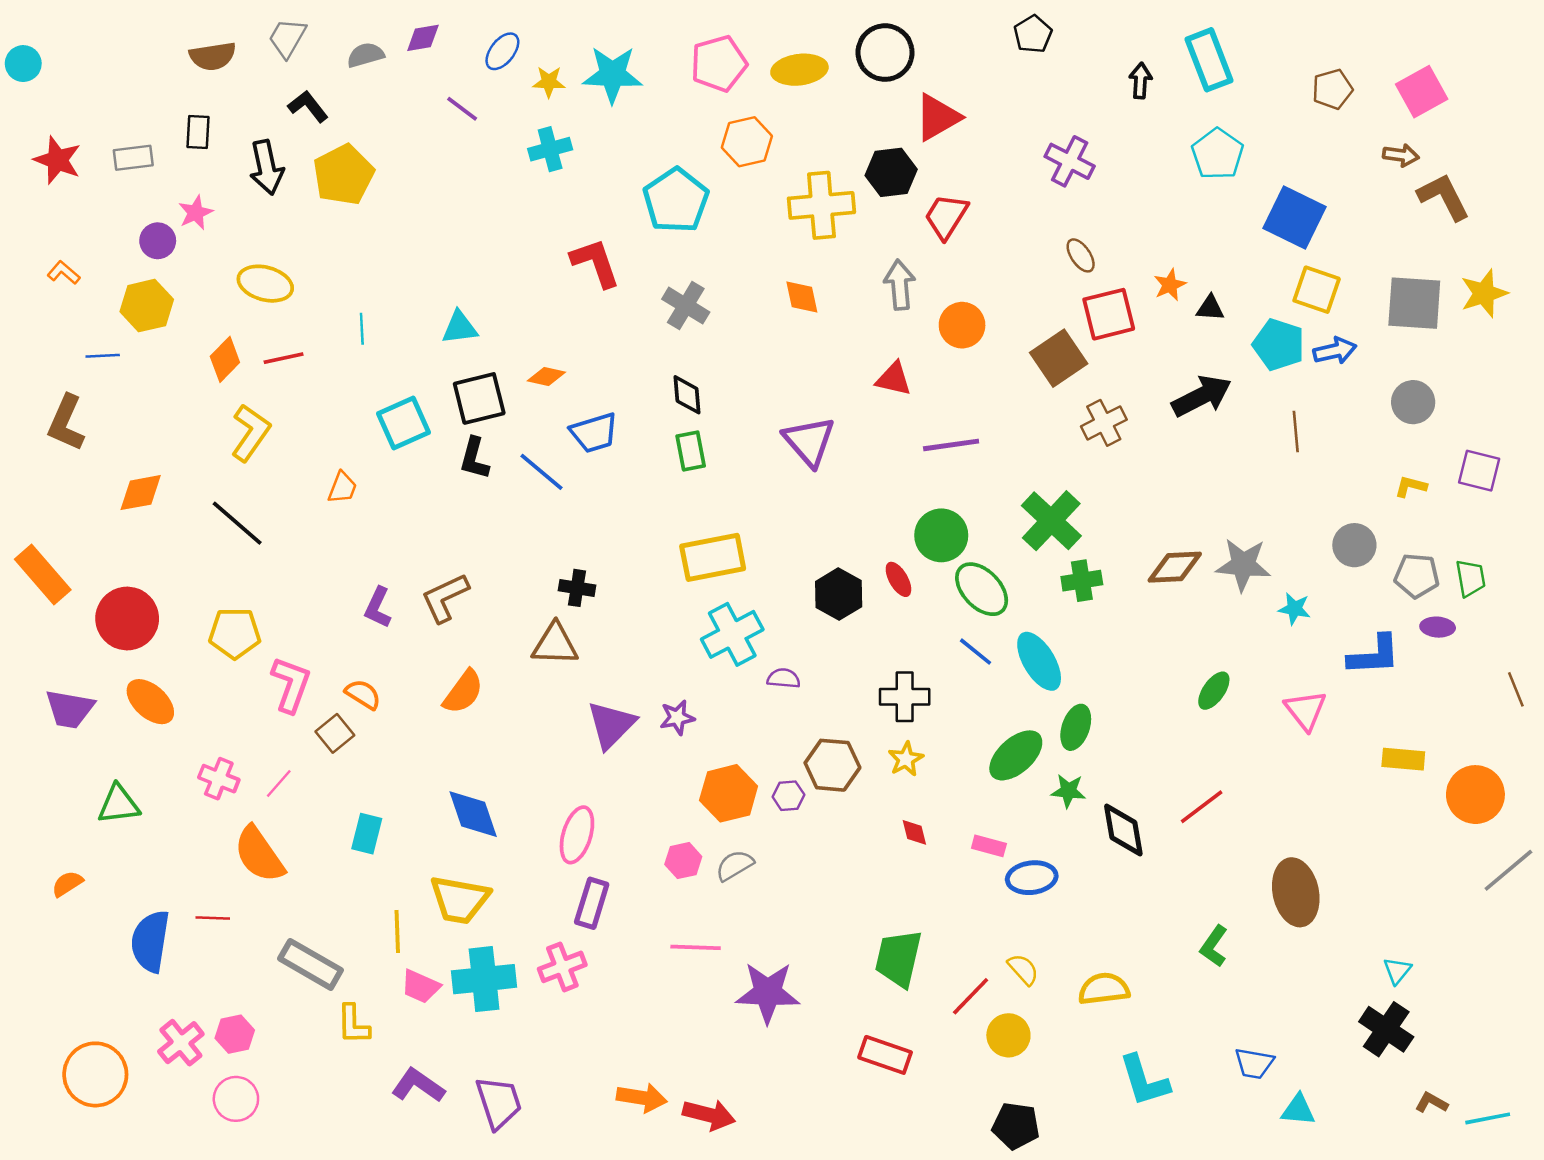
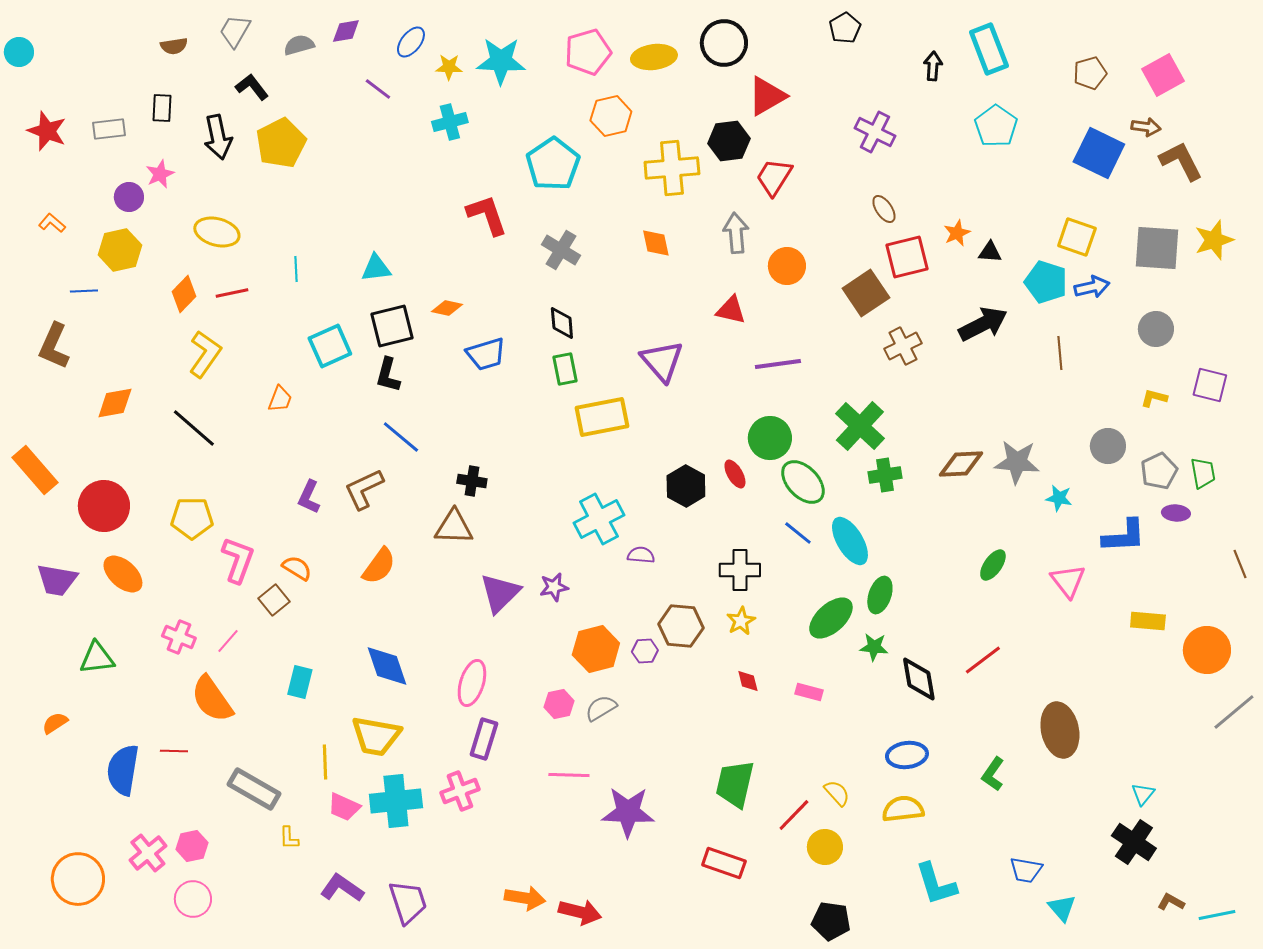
brown semicircle: (213, 56) -> (174, 46), size x0.7
blue square: (1295, 218) -> (1099, 153), moved
blue line: (542, 472) -> (401, 437), moved
yellow rectangle: (713, 557) -> (602, 417), moved
gray pentagon: (1417, 576) -> (1159, 471), turned -30
blue ellipse: (1032, 878) -> (907, 755), moved
yellow L-shape: (353, 1024) -> (289, 838), size x0.7
cyan triangle: (1298, 1110) -> (1062, 908), turned 44

